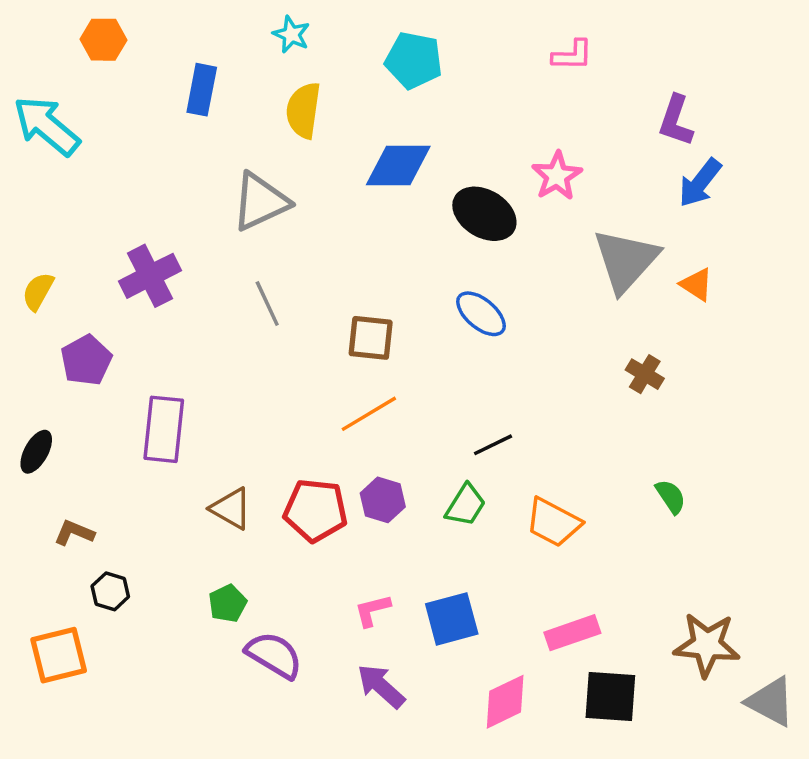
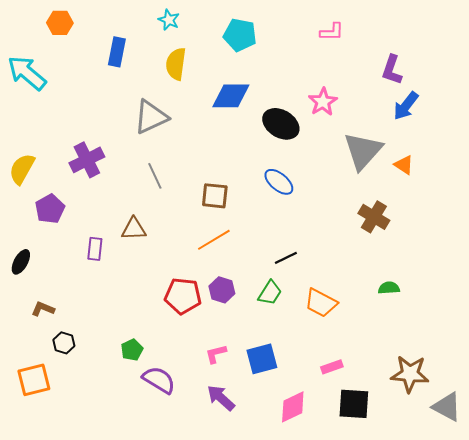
yellow semicircle: (38, 291) -> (22, 169), size x1.4
brown cross: (645, 374) -> (374, 217), size x1.4
purple rectangle: (164, 429) -> (95, 249), size x0.6
green semicircle: (671, 497) -> (389, 288), turned -60
brown triangle: (231, 509) -> (134, 229), moved, turned -32
pink rectangle: (572, 633) -> (332, 367), size x0.7

